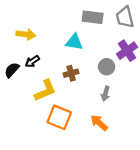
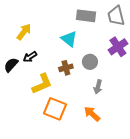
yellow arrow: (26, 34) -> (24, 32), turned -60
cyan triangle: (74, 42) -> (69, 39), turned 30
gray circle: (107, 67) -> (90, 62), moved

